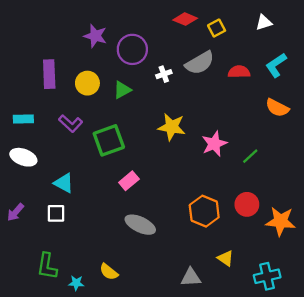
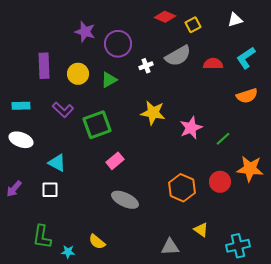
orange semicircle: (277, 108) -> (247, 96), turned -45
orange star: (281, 221) -> (250, 169), moved

